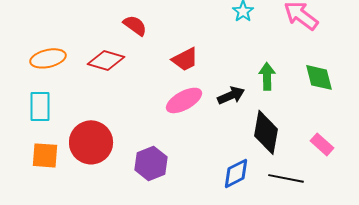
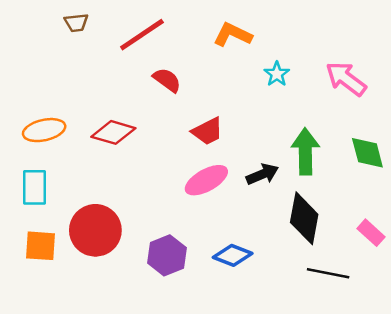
red semicircle: (135, 25) -> (167, 80), moved
green arrow: (267, 76) -> (305, 152), size x1.4
blue diamond: (236, 173) -> (233, 255), moved, turned 48

